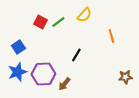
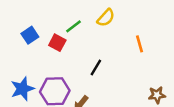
red square: (40, 22) -> (57, 43), moved
blue square: (18, 47) -> (30, 35), moved

